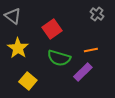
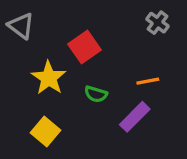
yellow star: (18, 48) -> (49, 78), moved
green semicircle: (59, 58) -> (96, 94), size x0.6

